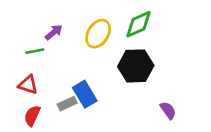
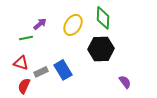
green diamond: (138, 24) -> (103, 18), turned -65
gray rectangle: (67, 104) -> (41, 72), moved

